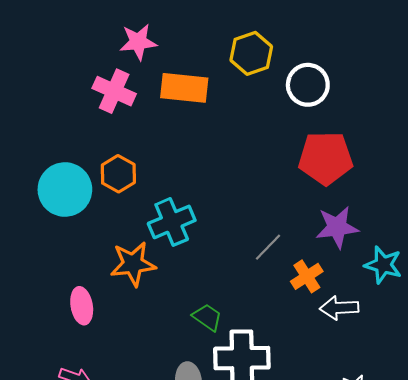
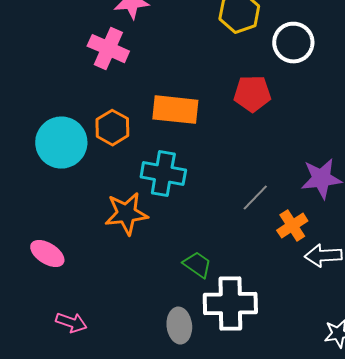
orange rectangle: (184, 88) -> (175, 110), moved
red pentagon: (326, 158) -> (252, 94), moved, size x0.7
cyan cross: (172, 222) -> (163, 174), turned 33
pink ellipse: (82, 306) -> (47, 254), moved, turned -48

